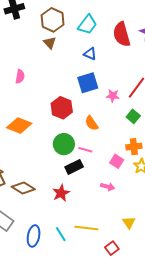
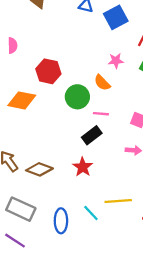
blue square: (88, 83) -> (116, 17), moved
pink star: (113, 96) -> (116, 61), moved
red hexagon: (62, 108) -> (48, 71), moved
green circle: (64, 144) -> (77, 97), moved

